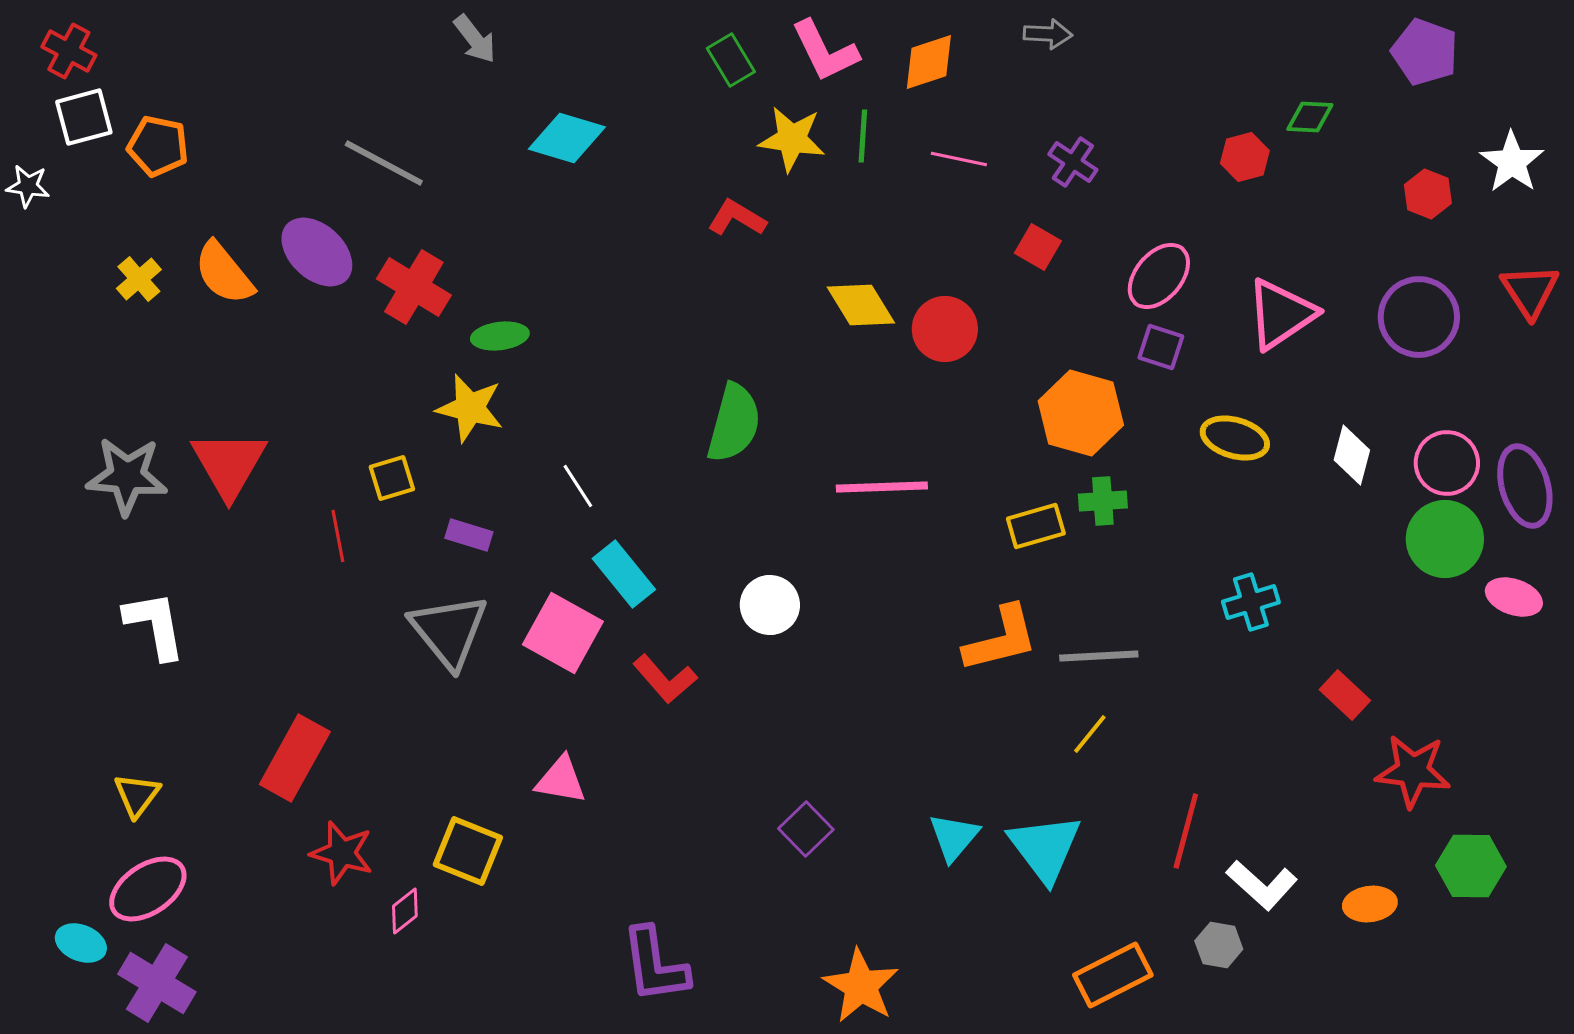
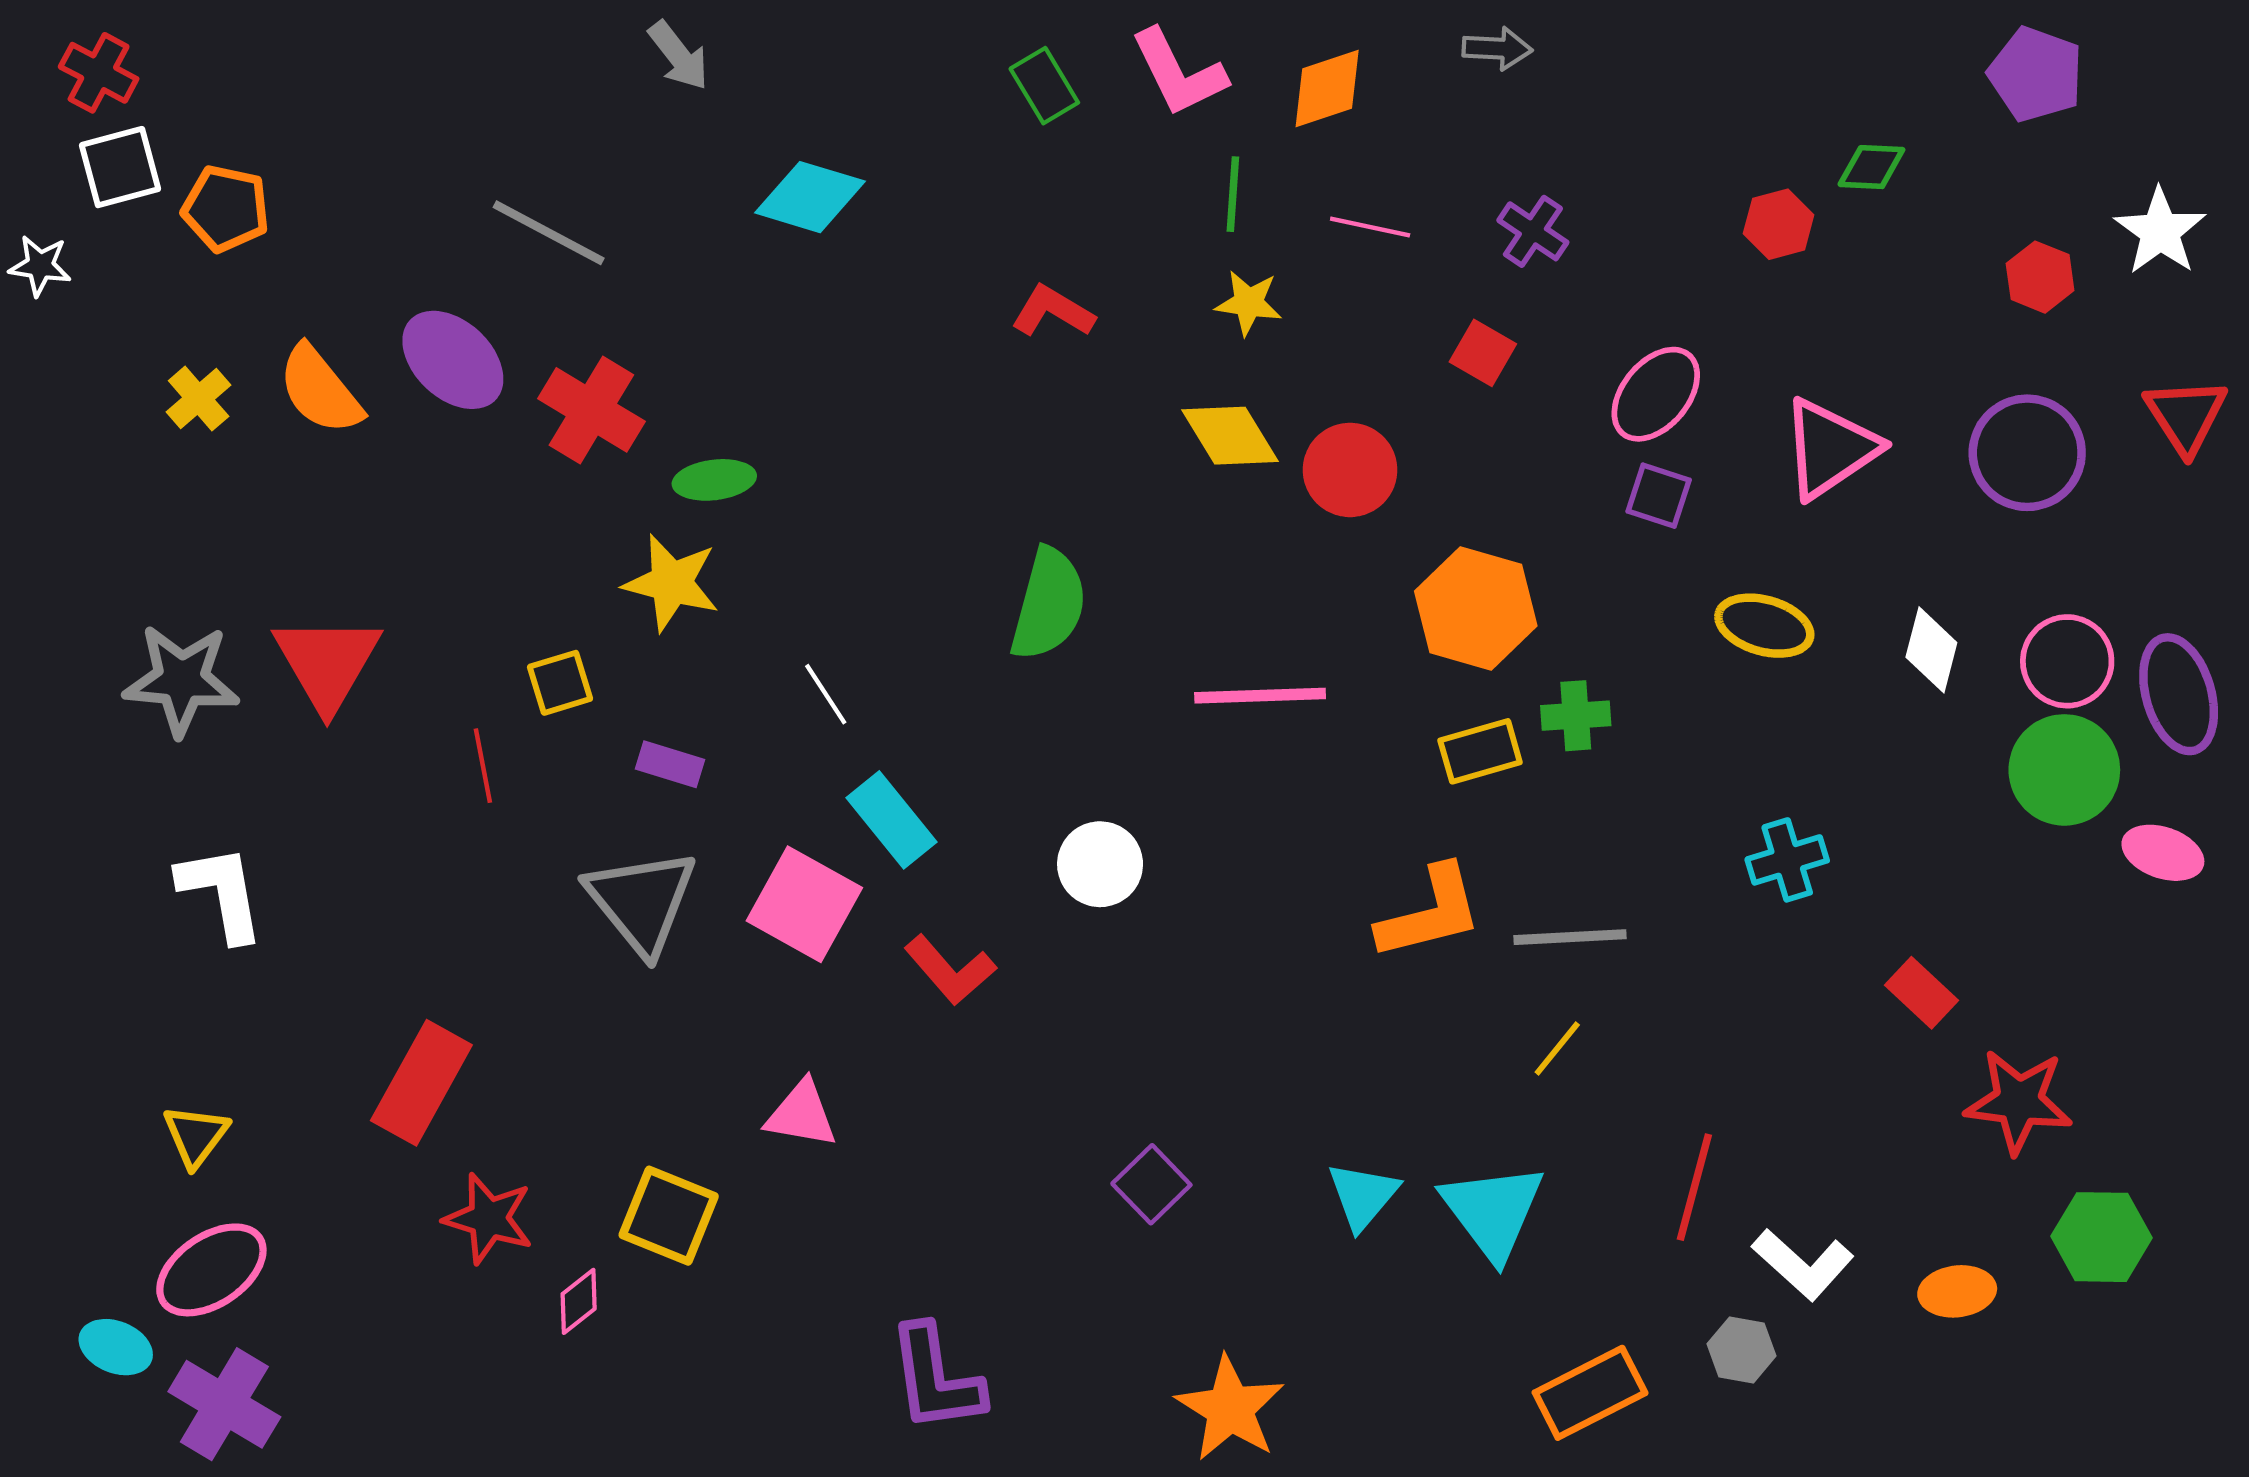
yellow star: (792, 139) -> (1249, 303), moved, size x0.7
orange hexagon: (1081, 413) -> (1476, 608), moved

